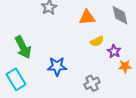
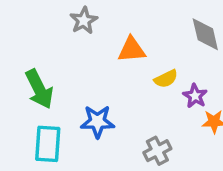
orange triangle: (87, 17) -> (132, 50), moved
cyan rectangle: (16, 79) -> (48, 144), moved, turned 35

